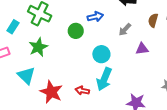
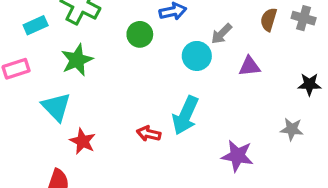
cyan rectangle: (13, 27) -> (36, 25), turned 32
cyan circle: (101, 54) -> (197, 56), moved
red star: (51, 92) -> (83, 141), moved, size x0.7

